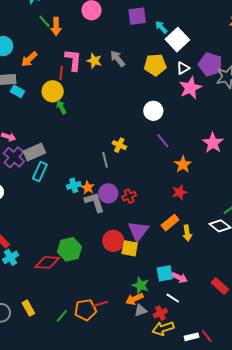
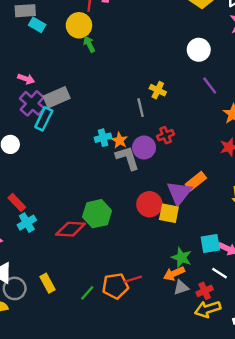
cyan rectangle: (40, 172) -> (44, 119), moved
red cross: (129, 196) -> (166, 135), moved
orange rectangle: (170, 223) -> (196, 181), moved

